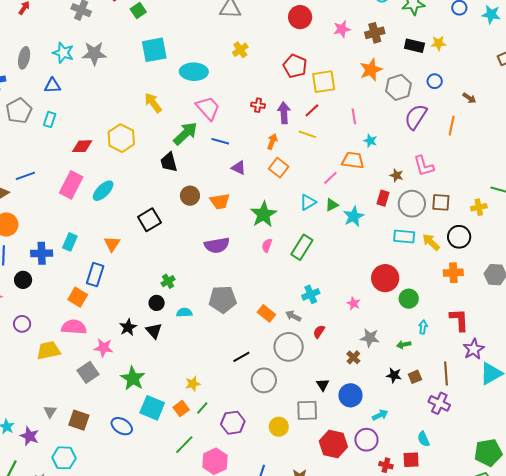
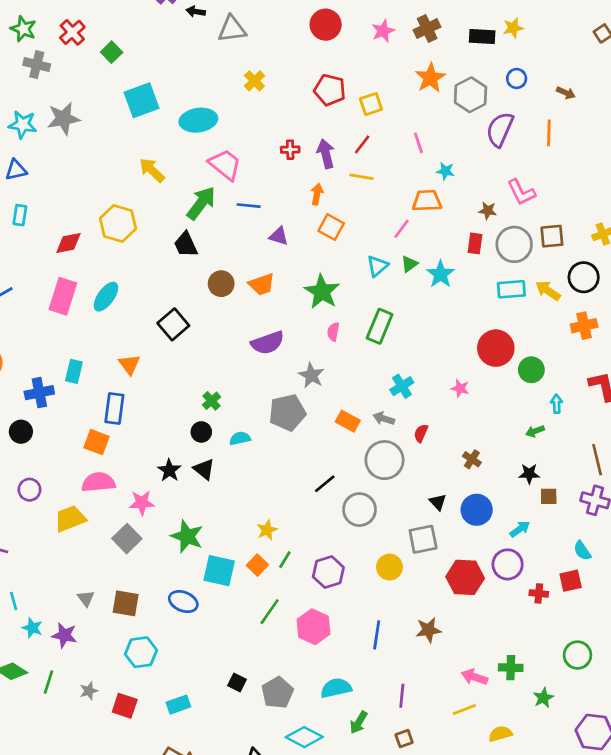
yellow square: (324, 82) -> (371, 104), size x0.7
gray star: (370, 338) -> (311, 375), moved, turned 30
brown square: (415, 377) -> (549, 496), moved, turned 32
cyan hexagon: (64, 458) -> (141, 652), moved

